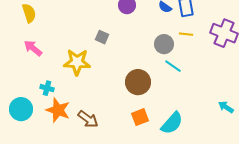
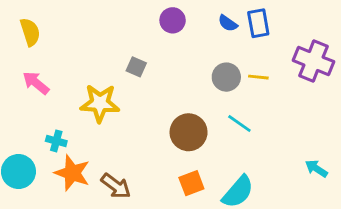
yellow line: (186, 34) -> (258, 77), moved
cyan line: (173, 66) -> (239, 124), moved

